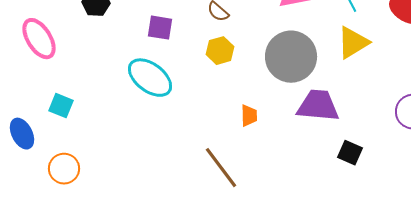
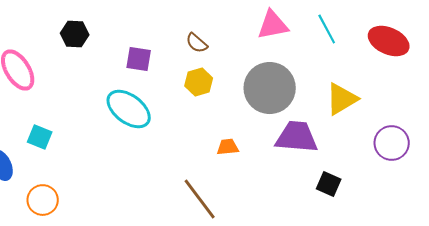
yellow triangle: (353, 43) -> (342, 99), moved
orange trapezoid: (249, 116) -> (228, 147), turned -95

